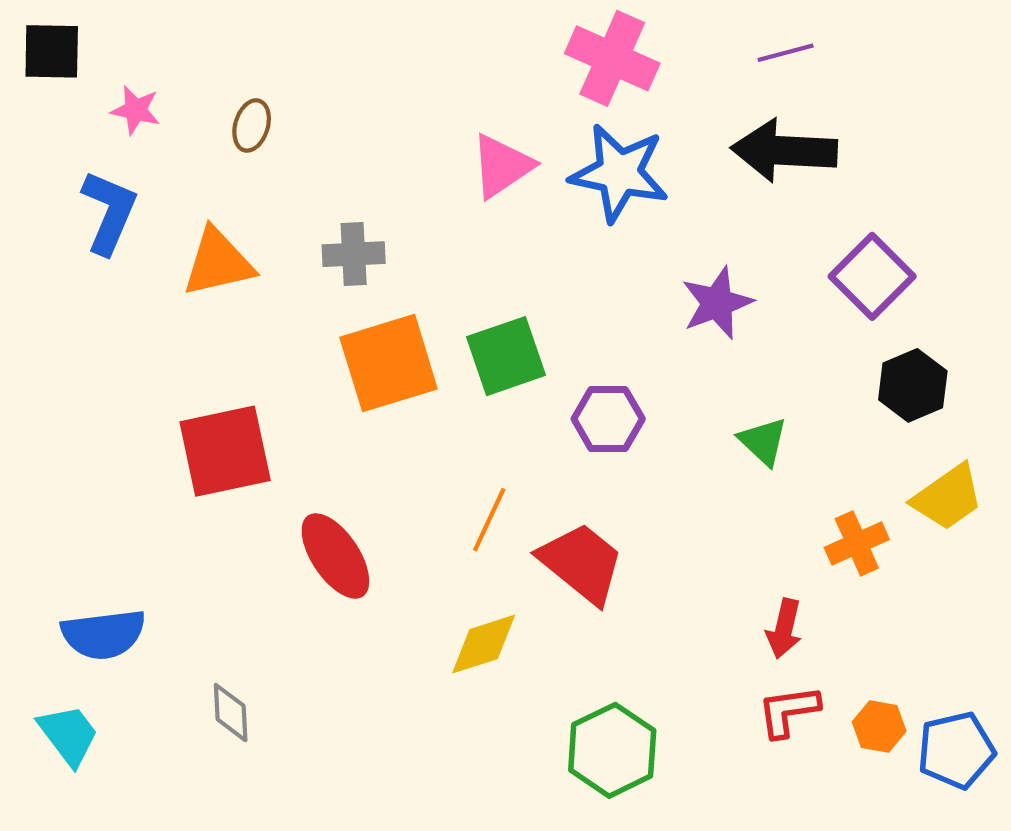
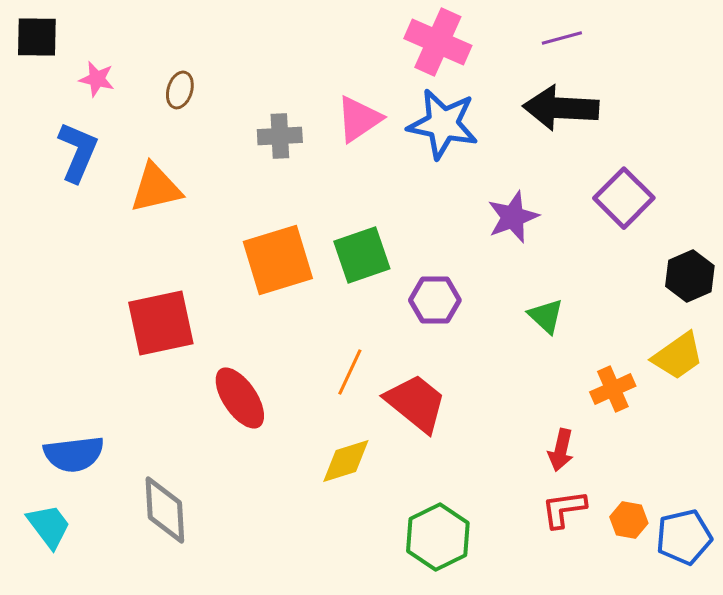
gray cross: (354, 254) -> (280, 136), moved
black hexagon: (913, 385) -> (690, 276), moved
gray diamond: (231, 713) -> (165, 510), size x1.6

